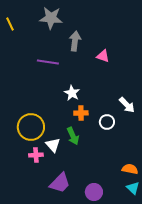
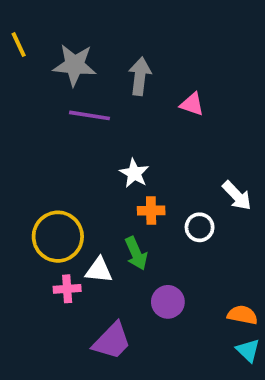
gray star: (51, 18) -> (75, 65), moved
white triangle: (53, 145) -> (99, 270), turned -42
purple circle: (94, 192) -> (168, 302), moved

